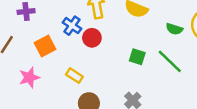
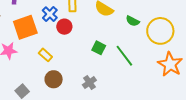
green semicircle: (174, 29) -> (133, 21), moved
orange square: (45, 46) -> (25, 27), size x1.4

